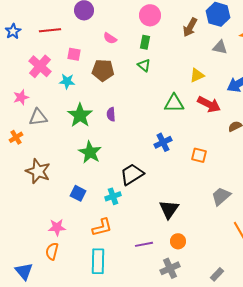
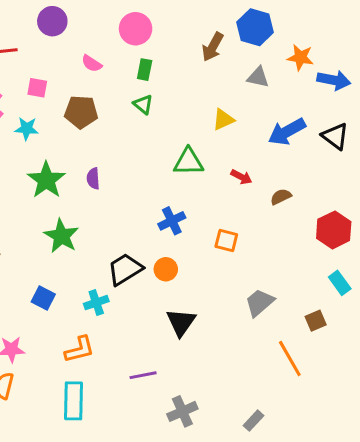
pink circle: (150, 15) -> (136, 29), moved
red arrow: (209, 104) -> (241, 177), moved, size x0.6
orange circle: (178, 241) -> (166, 269), moved

